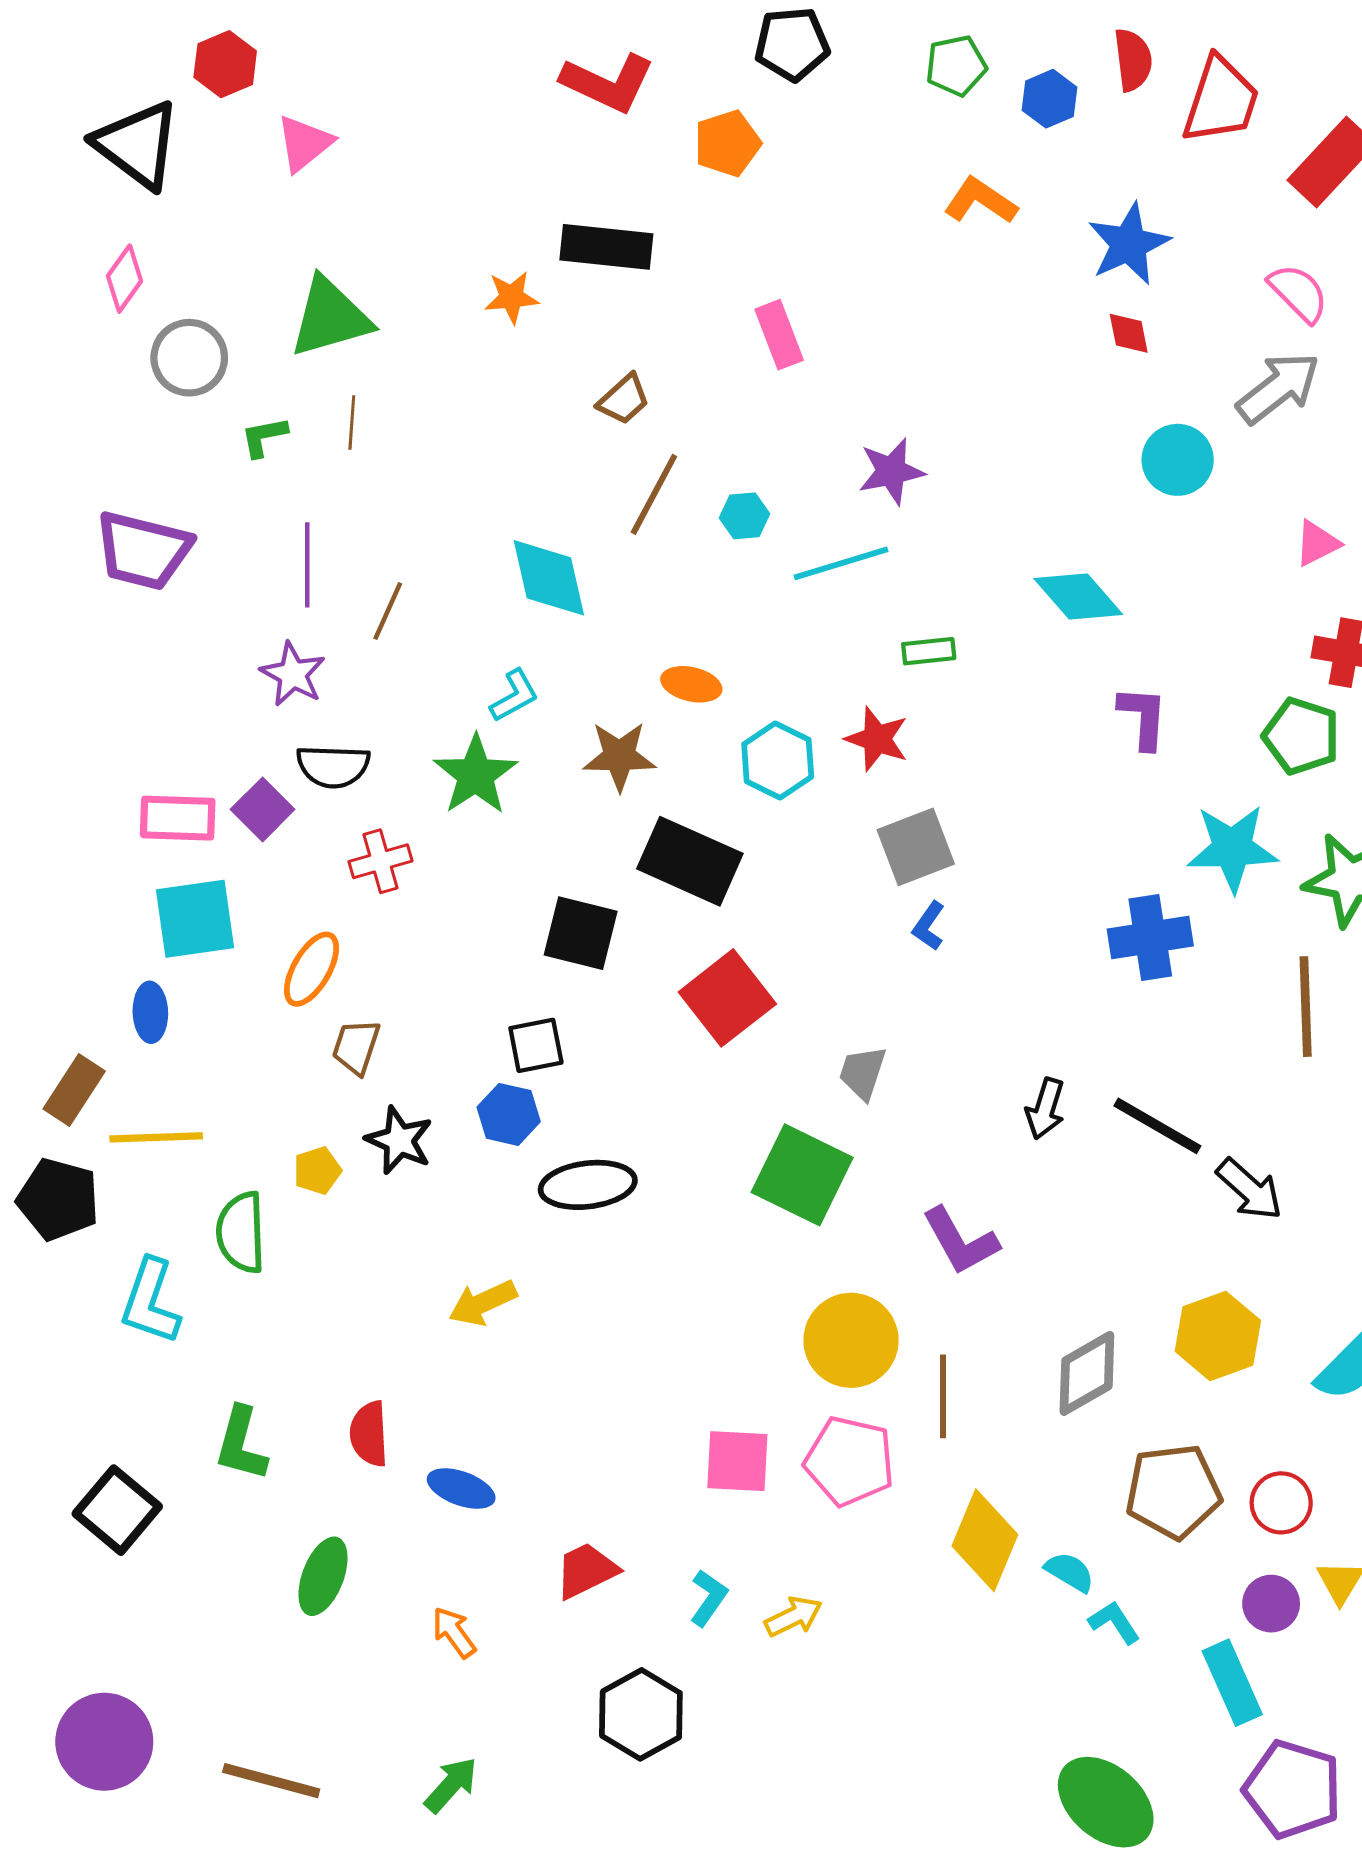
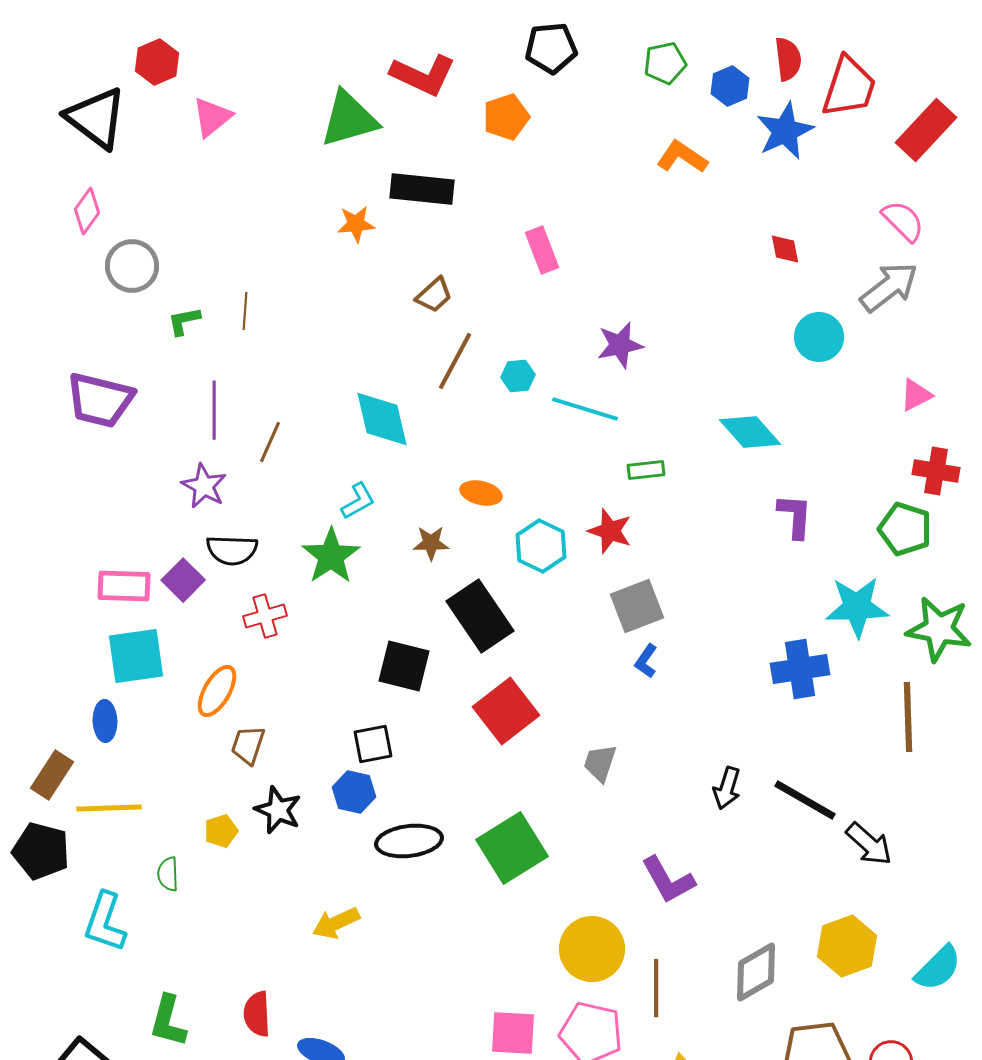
blue star: (1129, 244) -> (785, 131), moved
green triangle: (330, 317) -> (349, 119), moved
cyan line: (841, 563) -> (585, 409), turned 34
brown star: (619, 756) -> (431, 543), size x0.7
black rectangle: (690, 861) -> (480, 616), turned 32
green square: (802, 1175) -> (512, 848), moved, turned 32
green semicircle: (241, 1232) -> (168, 874), size x0.6

